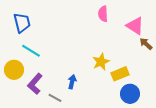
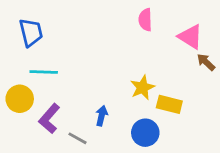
cyan line: (31, 51) -> (44, 72), turned -30
yellow rectangle: (120, 74) -> (169, 104), turned 36
blue circle: (130, 94) -> (145, 133), moved

